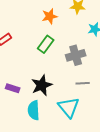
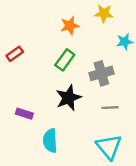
black star: (42, 85) -> (68, 98), moved
cyan triangle: (69, 107) -> (109, 147), moved

